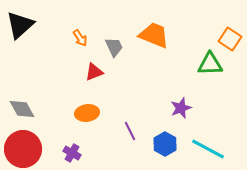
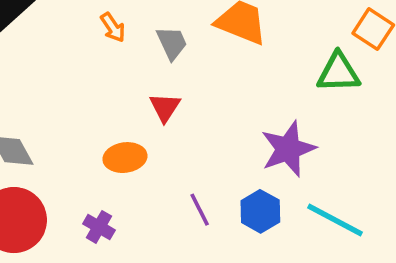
red triangle: (94, 72) -> (165, 107), moved, turned -36
purple star: (181, 108) -> (288, 149), size x1.5
purple line: (130, 131) -> (200, 210), moved

